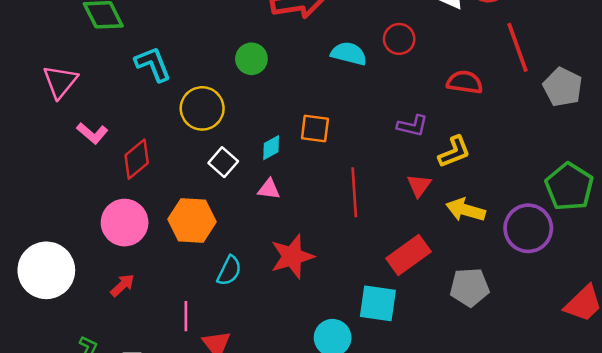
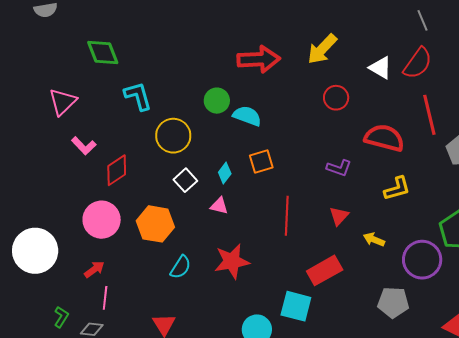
cyan semicircle: (349, 54) -> (247, 116), moved
red semicircle: (465, 82) -> (384, 138), size x1.4
orange square: (315, 128) -> (261, 162), turned -30
cyan diamond: (271, 148) -> (225, 173), turned -30
yellow L-shape: (454, 152) -> (397, 188), moved
yellow arrow: (466, 210) -> (374, 240), size x0.7
gray pentagon: (470, 287) -> (393, 302), moved
pink line: (186, 316) -> (105, 298), moved

